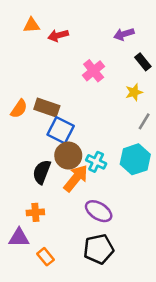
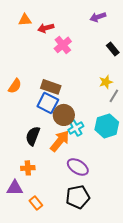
purple arrow: (124, 34) -> (98, 17), moved
pink cross: (94, 71) -> (63, 45), moved
yellow star: (134, 92) -> (106, 82), moved
brown rectangle: (47, 107) -> (51, 87), moved
brown circle: (68, 156) -> (64, 115), moved
cyan cross: (96, 162) -> (76, 128), turned 35

